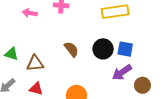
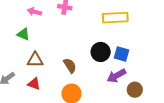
brown semicircle: (71, 49) -> (70, 65), moved
green triangle: (11, 54) -> (23, 34), moved

